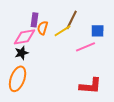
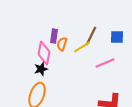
blue square: (98, 31) -> (117, 37), moved
pink diamond: (25, 37) -> (44, 53), turned -70

